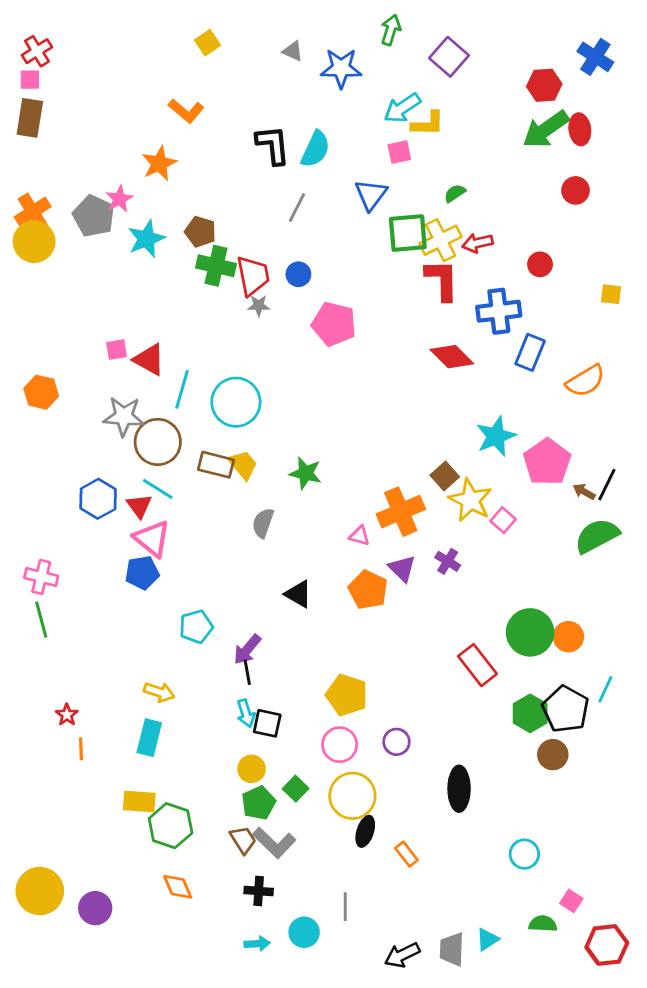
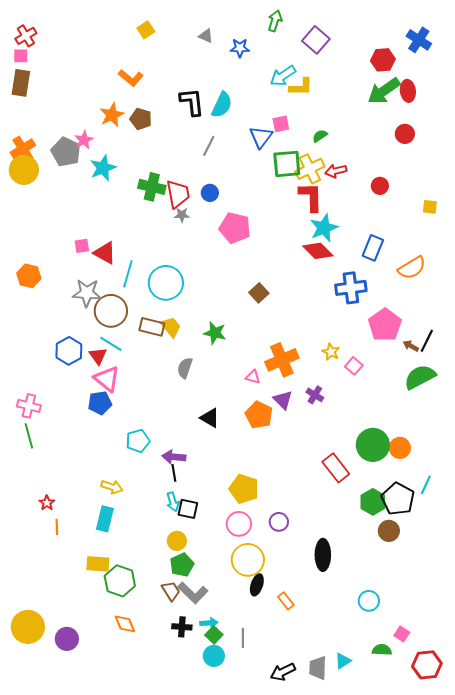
blue star: (341, 68) -> (240, 48), size x0.7
pink square: (399, 152) -> (281, 124), moved
brown pentagon: (200, 232) -> (141, 119), moved
blue cross: (499, 311) -> (351, 288), moved
cyan star: (496, 436) -> (324, 228), moved
brown square: (445, 476) -> (259, 293), moved
yellow star: (470, 500) -> (331, 352), size x0.6
purple arrow: (247, 649) -> (174, 457), turned 55
green square: (296, 789) -> (214, 635), moved
cyan arrow: (257, 944) -> (209, 623), moved

